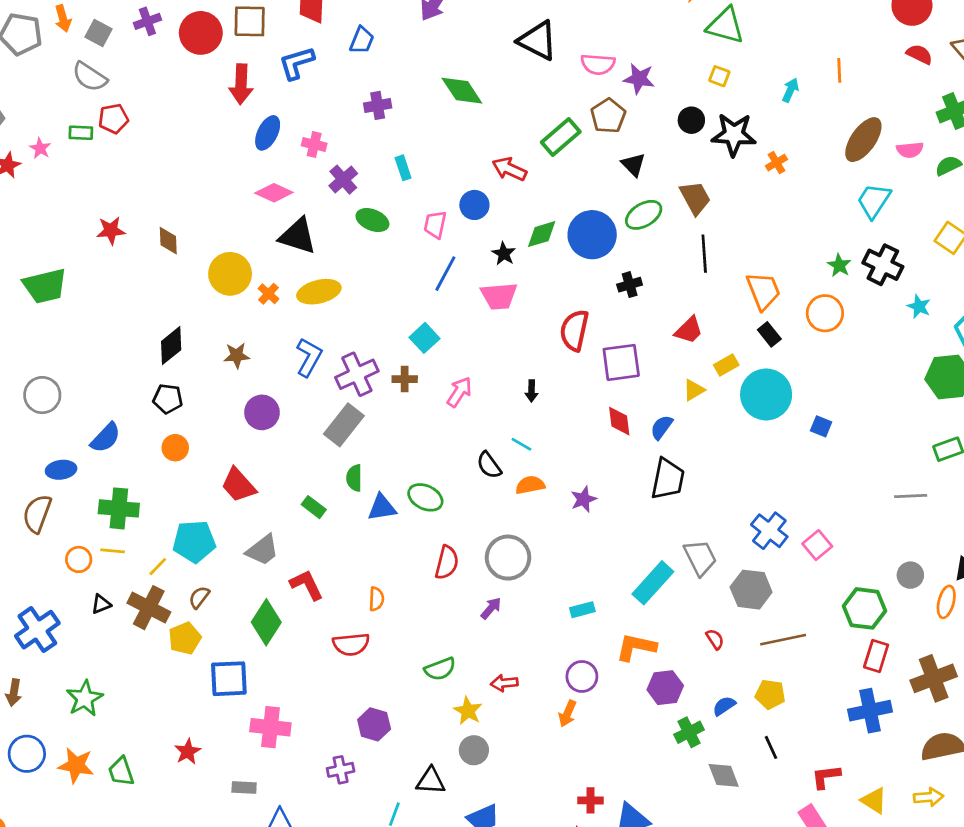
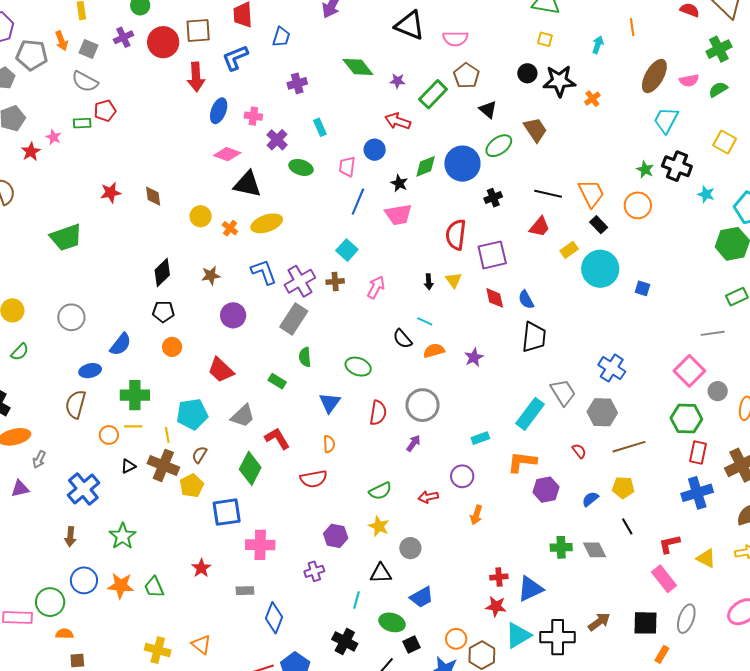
purple star: (639, 79) -> (397, 81), moved, size x0.7
black line: (704, 254) -> (548, 194), moved, turned -68
yellow circle: (230, 274) -> (201, 216), size x0.7
blue L-shape: (309, 357) -> (264, 272), turned -44
yellow triangle: (694, 390) -> (454, 280), moved, turned -30
blue semicircle: (662, 427) -> (526, 300), turned -60
blue triangle: (382, 508) -> (330, 403), moved, turned -40
pink square: (817, 545) -> (689, 371), moved, size x1.4
yellow line: (158, 567) -> (167, 435), turned -49
purple circle: (582, 676) -> (462, 476), moved
yellow star: (468, 711) -> (379, 526), moved
green cross: (689, 732) -> (561, 547), moved, turned 30

